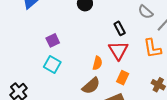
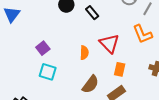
black rectangle: (120, 28) -> (92, 13), moved
orange semicircle: (97, 63) -> (84, 53), moved

